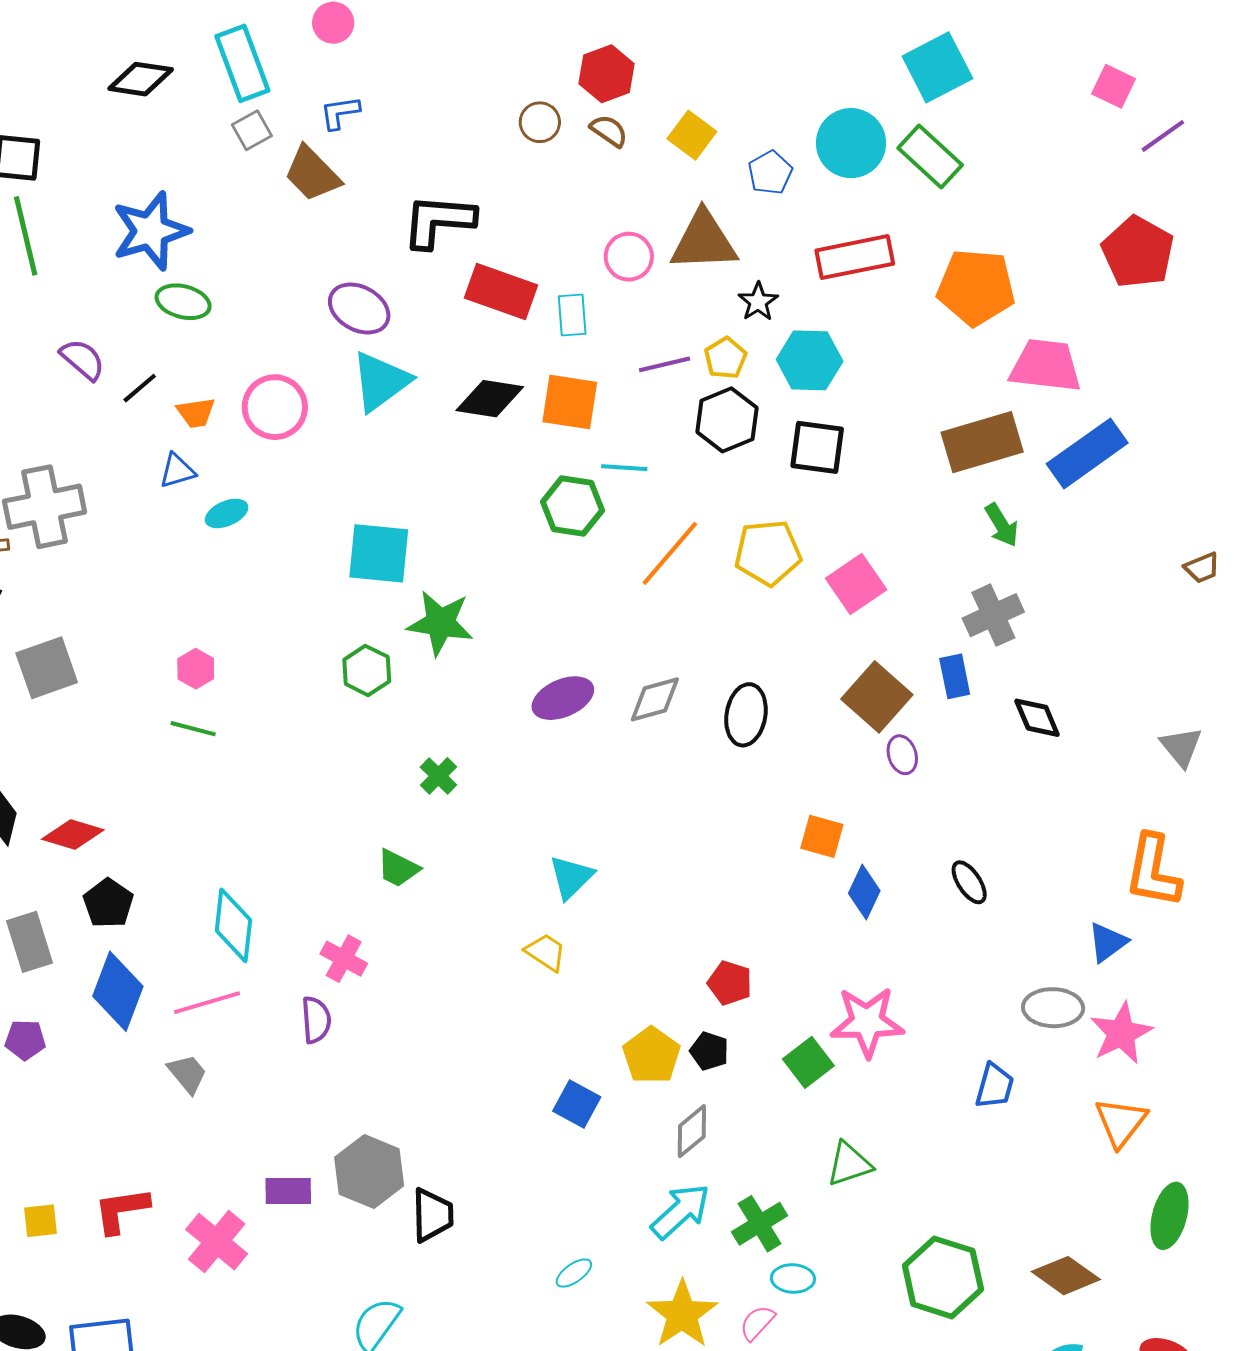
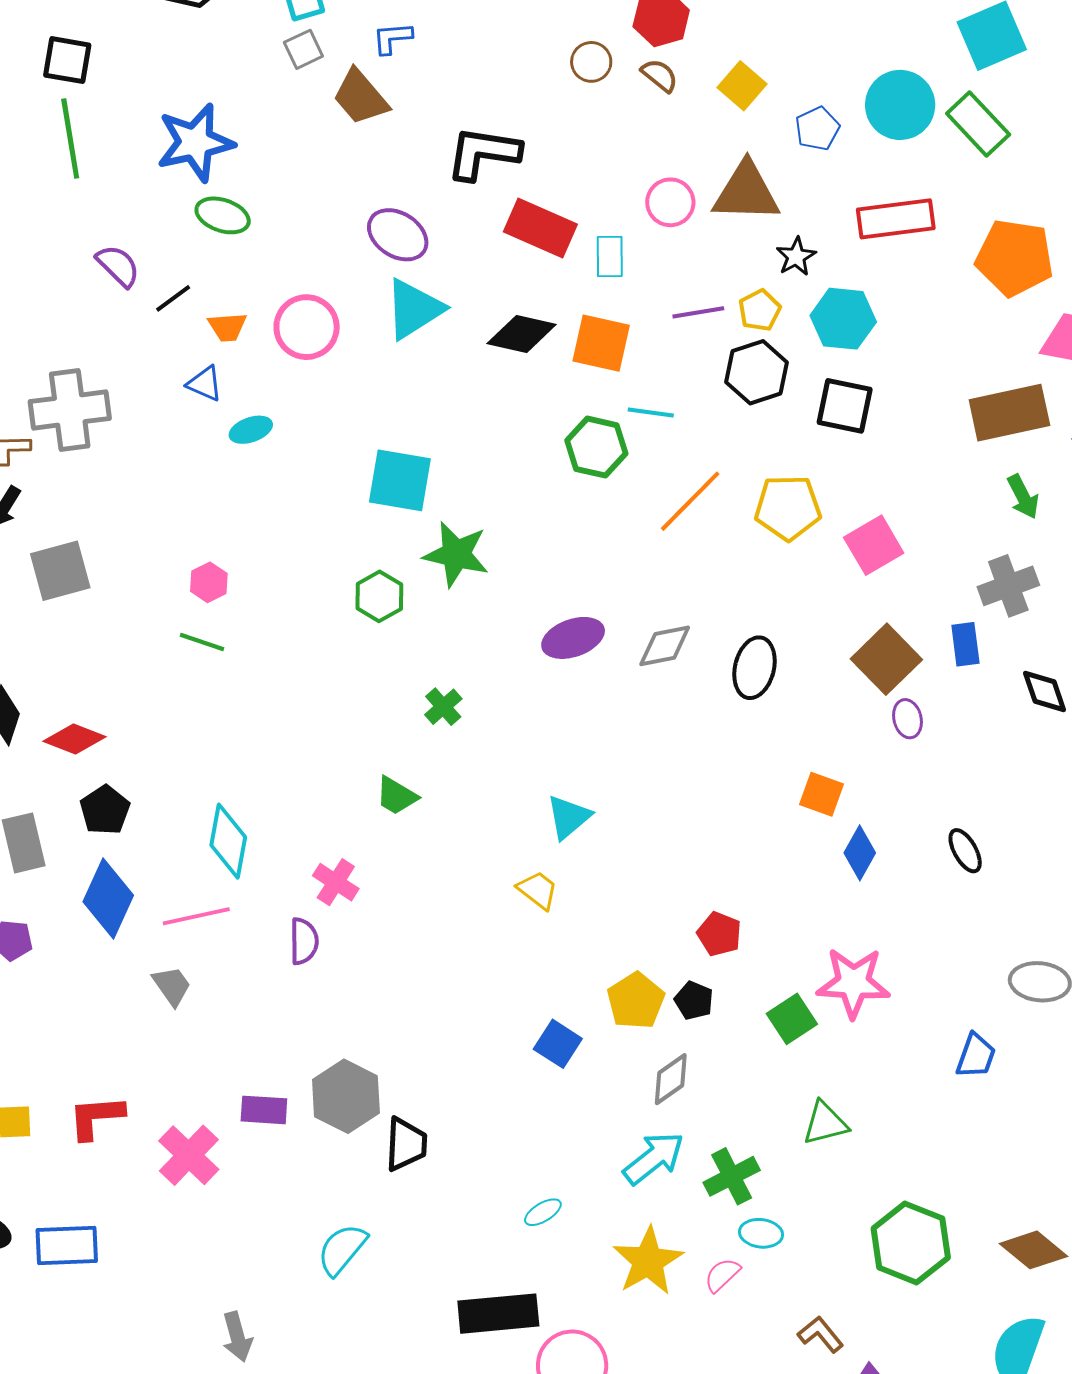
blue triangle: (177, 471) -> (205, 384), turned 36

